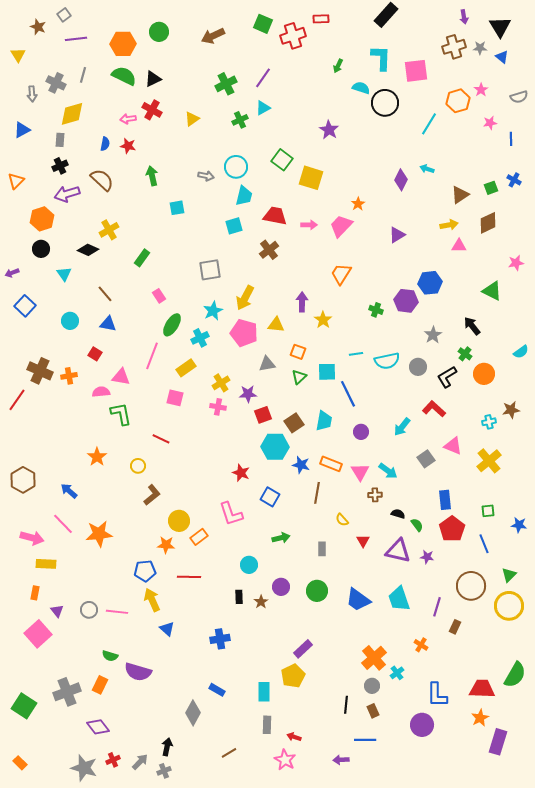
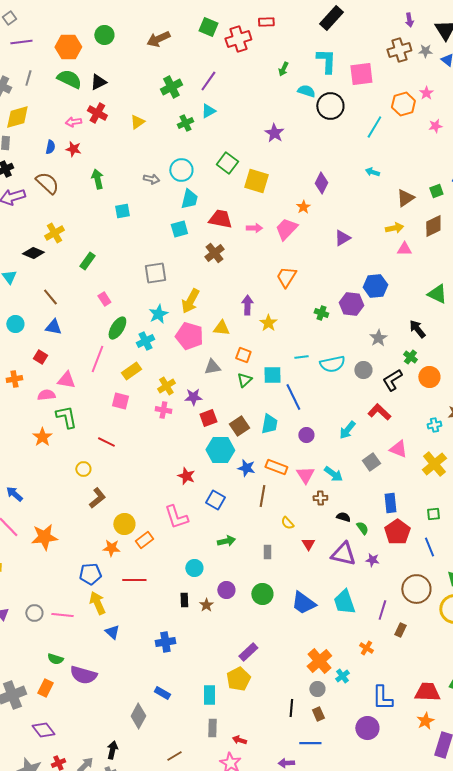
purple diamond: (401, 180) -> (321, 183), moved
orange star: (97, 457) -> (42, 437), moved

